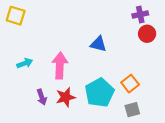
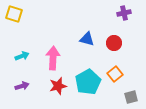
red circle: (147, 34) -> (114, 43), moved
purple arrow: (42, 97) -> (22, 86), moved, turned -88
gray square: (132, 110) -> (131, 97), moved

